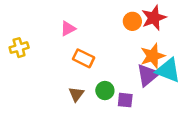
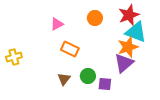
orange circle: (132, 21) -> (95, 18), moved
yellow cross: (19, 48) -> (14, 57), moved
cyan triangle: (168, 70) -> (136, 32), moved

